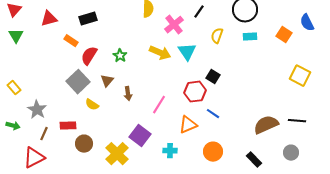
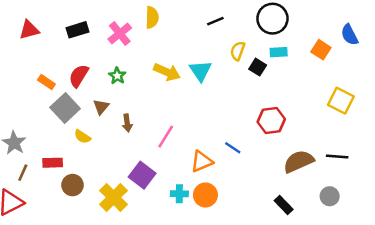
black line: (199, 12) -> (215, 21), turned 32
pink cross: (174, 25) -> (120, 34), moved
orange rectangle: (71, 41) -> (46, 82), moved
black square: (213, 77) -> (258, 67), moved
red hexagon: (195, 92) -> (271, 120), moved
orange circle: (213, 152) -> (205, 195), moved

